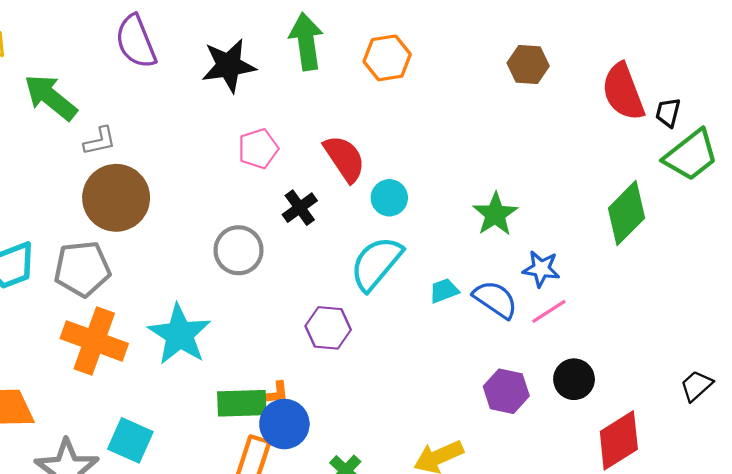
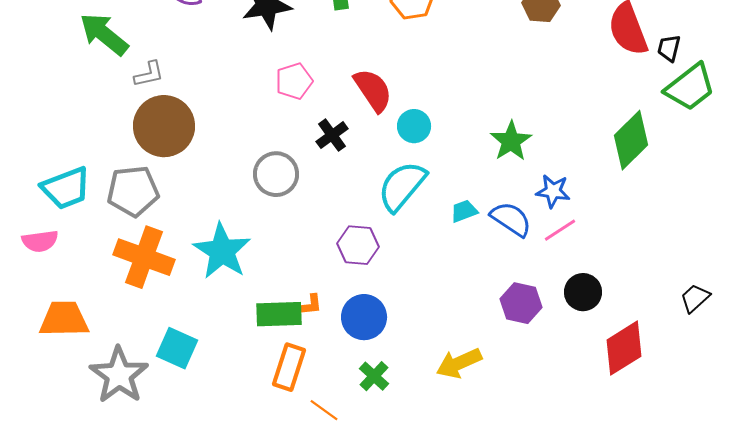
blue circle: (284, 424) -> (364, 317), moved

